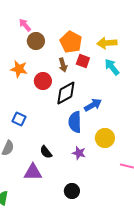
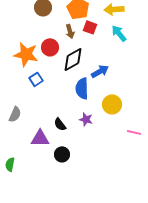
orange star: (19, 69) -> (26, 54), moved, size x1.4
blue square: (19, 119) -> (36, 79), moved, turned 32
black semicircle: (46, 152) -> (60, 124), moved
black circle: (72, 191) -> (62, 154), moved

